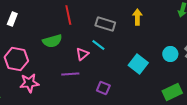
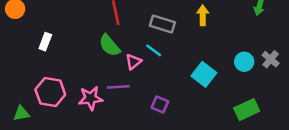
white rectangle: (12, 19) -> (45, 42), moved
green semicircle: (52, 41) -> (110, 45), moved, turned 66
pink hexagon: (16, 59) -> (50, 92), moved
pink star: (29, 83) -> (91, 98), moved

